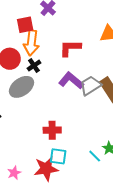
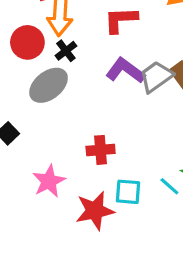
cyan square: (58, 156) -> (128, 192), moved
pink star: (14, 173) -> (49, 181), moved, size x1.5

